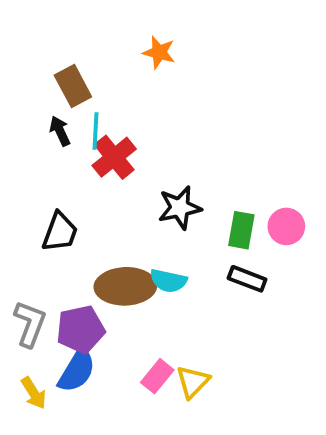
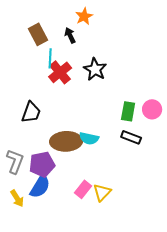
orange star: (159, 52) -> (84, 16), turned 30
black arrow: (60, 131) -> (70, 35), moved
black star: (180, 208) -> (95, 69), moved, turned -30

